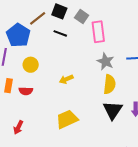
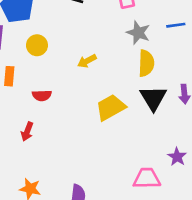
red semicircle: (26, 91) -> (42, 95), moved
yellow trapezoid: (67, 119) -> (111, 107), moved

